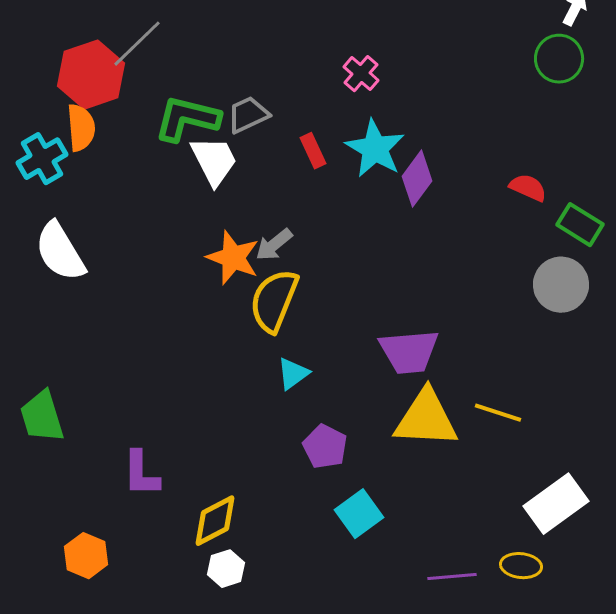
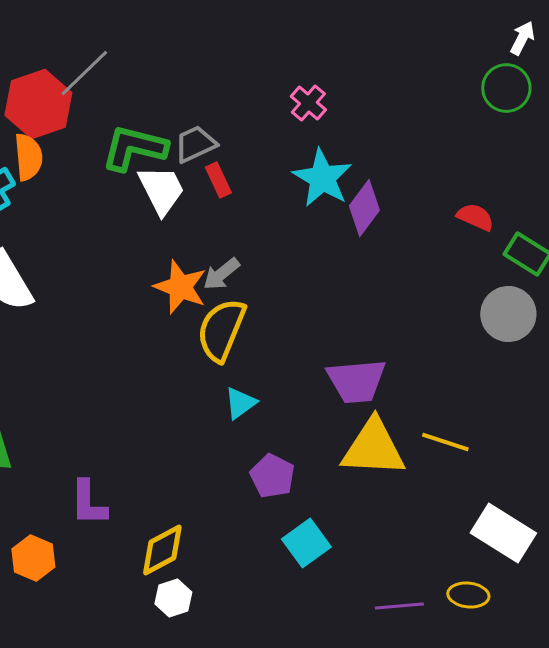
red rectangle: (313, 151) -> (218, 180), moved
white rectangle: (556, 504) -> (503, 533), turned 68
orange hexagon: (86, 556) -> (33, 558), moved

